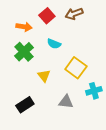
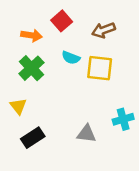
brown arrow: (74, 14) -> (104, 30), moved
yellow square: (76, 68) -> (100, 68), moved, turned -30
yellow triangle: (44, 76) -> (18, 106), moved

